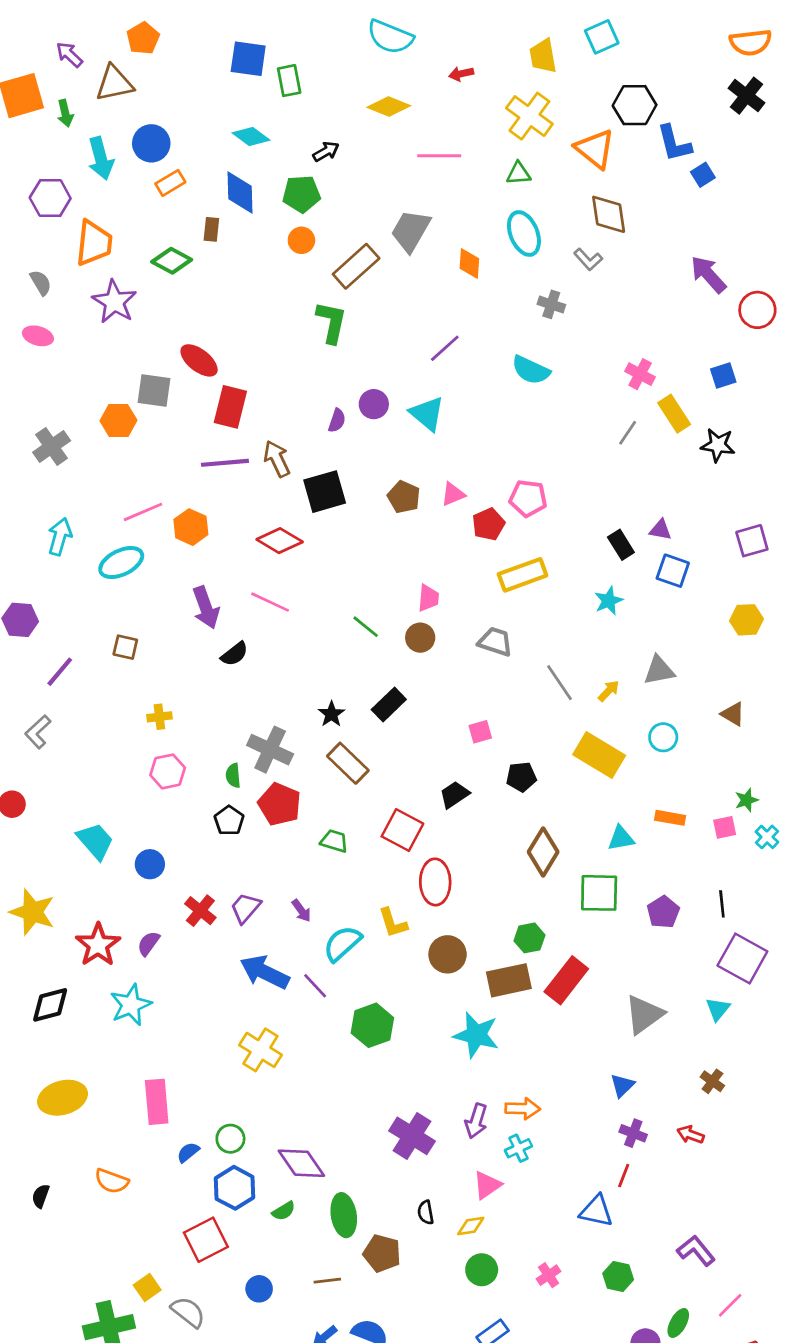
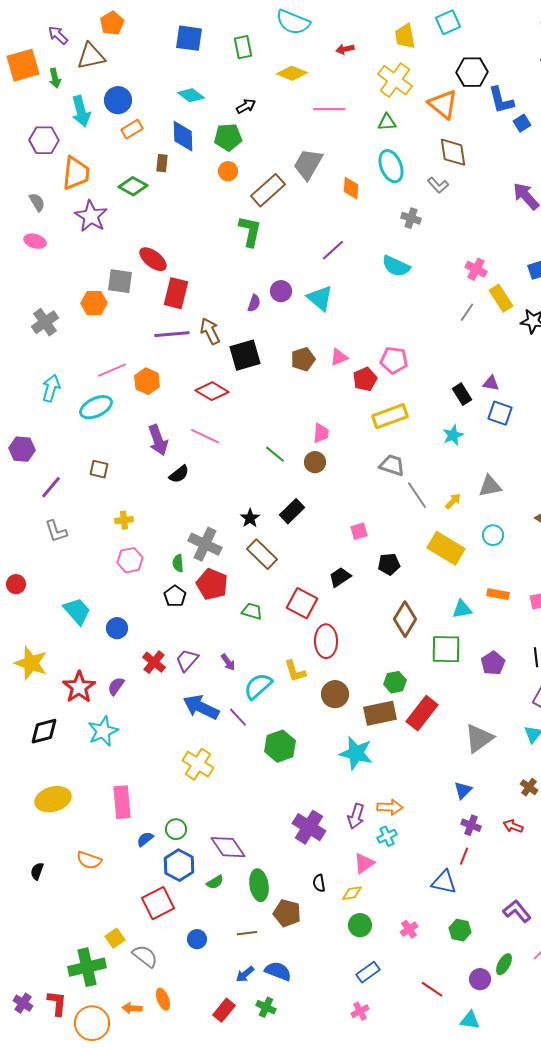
green rectangle: (289, 81) -> (243, 47), moved
brown pentagon: (404, 497) -> (303, 359), turned 30
gray trapezoid: (495, 642) -> (392, 465), moved
gray L-shape: (38, 732) -> (56, 531), moved, turned -65

